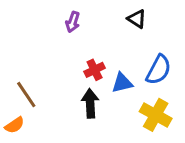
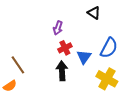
purple arrow: (73, 22) -> (58, 28), moved
blue triangle: (122, 83) -> (84, 57), turned -42

